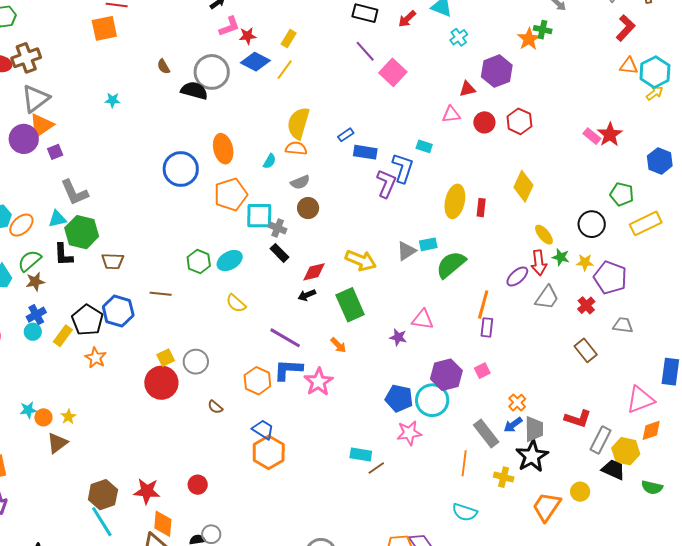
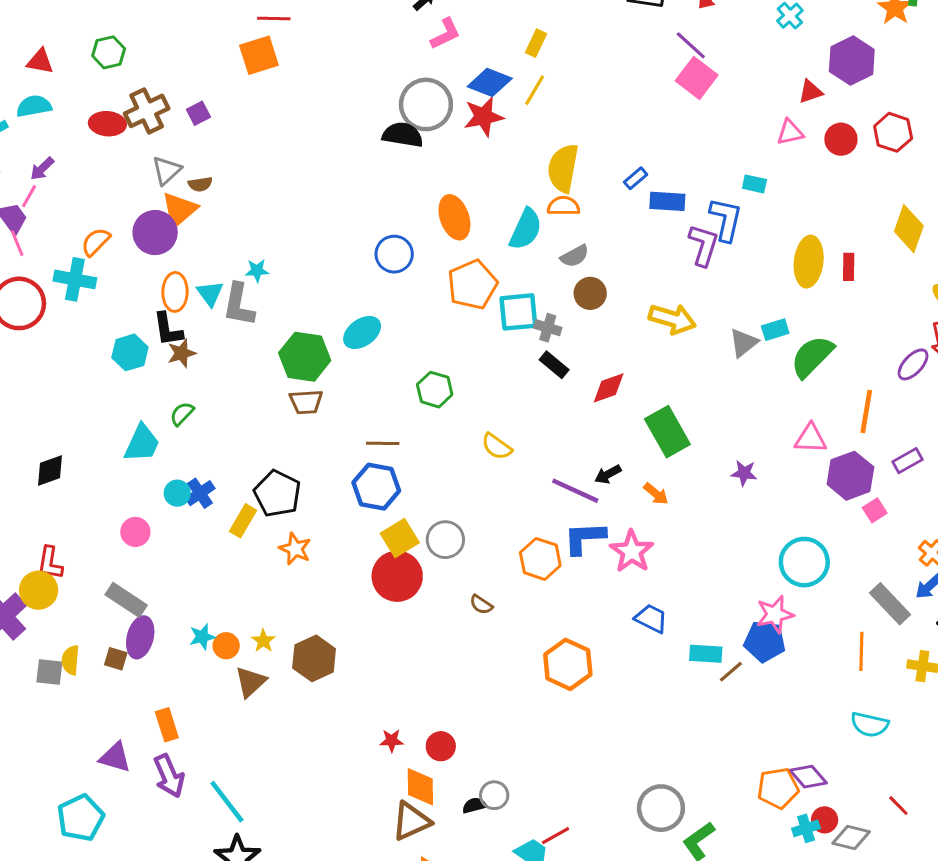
red star: (248, 36) -> (484, 117), moved, size x1.5
purple line: (365, 51) -> (691, 45), moved
brown semicircle: (164, 66) -> (200, 184), moved, turned -63
gray triangle: (35, 99) -> (167, 170), size x0.7
cyan star: (113, 100) -> (257, 271), moved
purple square: (55, 152) -> (198, 113), moved
cyan semicircle: (270, 161) -> (526, 229), size x1.8
blue circle: (181, 169) -> (394, 254), size x0.7
gray L-shape: (74, 192) -> (239, 305), turned 40
cyan triangle: (57, 219) -> (210, 293), moved, turned -48
orange ellipse: (21, 225) -> (175, 292), moved, turned -40
green hexagon: (82, 232) -> (305, 357), moved
black L-shape: (63, 255) -> (168, 329), moved
yellow arrow: (361, 260) -> (672, 319), moved
green semicircle: (30, 261) -> (182, 414), size x0.7
cyan ellipse: (230, 261) -> (362, 332), moved
brown star: (35, 282) -> (182, 353), moved
black arrow: (307, 295) -> (608, 474), moved
blue hexagon: (118, 311) -> (376, 487), moved
pink triangle: (423, 319) -> (811, 439), moved
purple rectangle: (487, 327) -> (908, 461), moved, turned 60
cyan circle: (33, 332) -> (177, 493), moved
yellow square: (166, 358) -> (400, 538), size x1.4
purple hexagon: (446, 375) -> (850, 476), moved
blue pentagon: (399, 398) -> (765, 641), moved
blue trapezoid: (263, 430) -> (651, 619), moved
red circle: (198, 485) -> (441, 746), moved
red star: (147, 491) -> (392, 741), size x0.6
brown hexagon: (103, 495) -> (314, 658), moved
cyan line: (102, 522) -> (227, 802), moved

